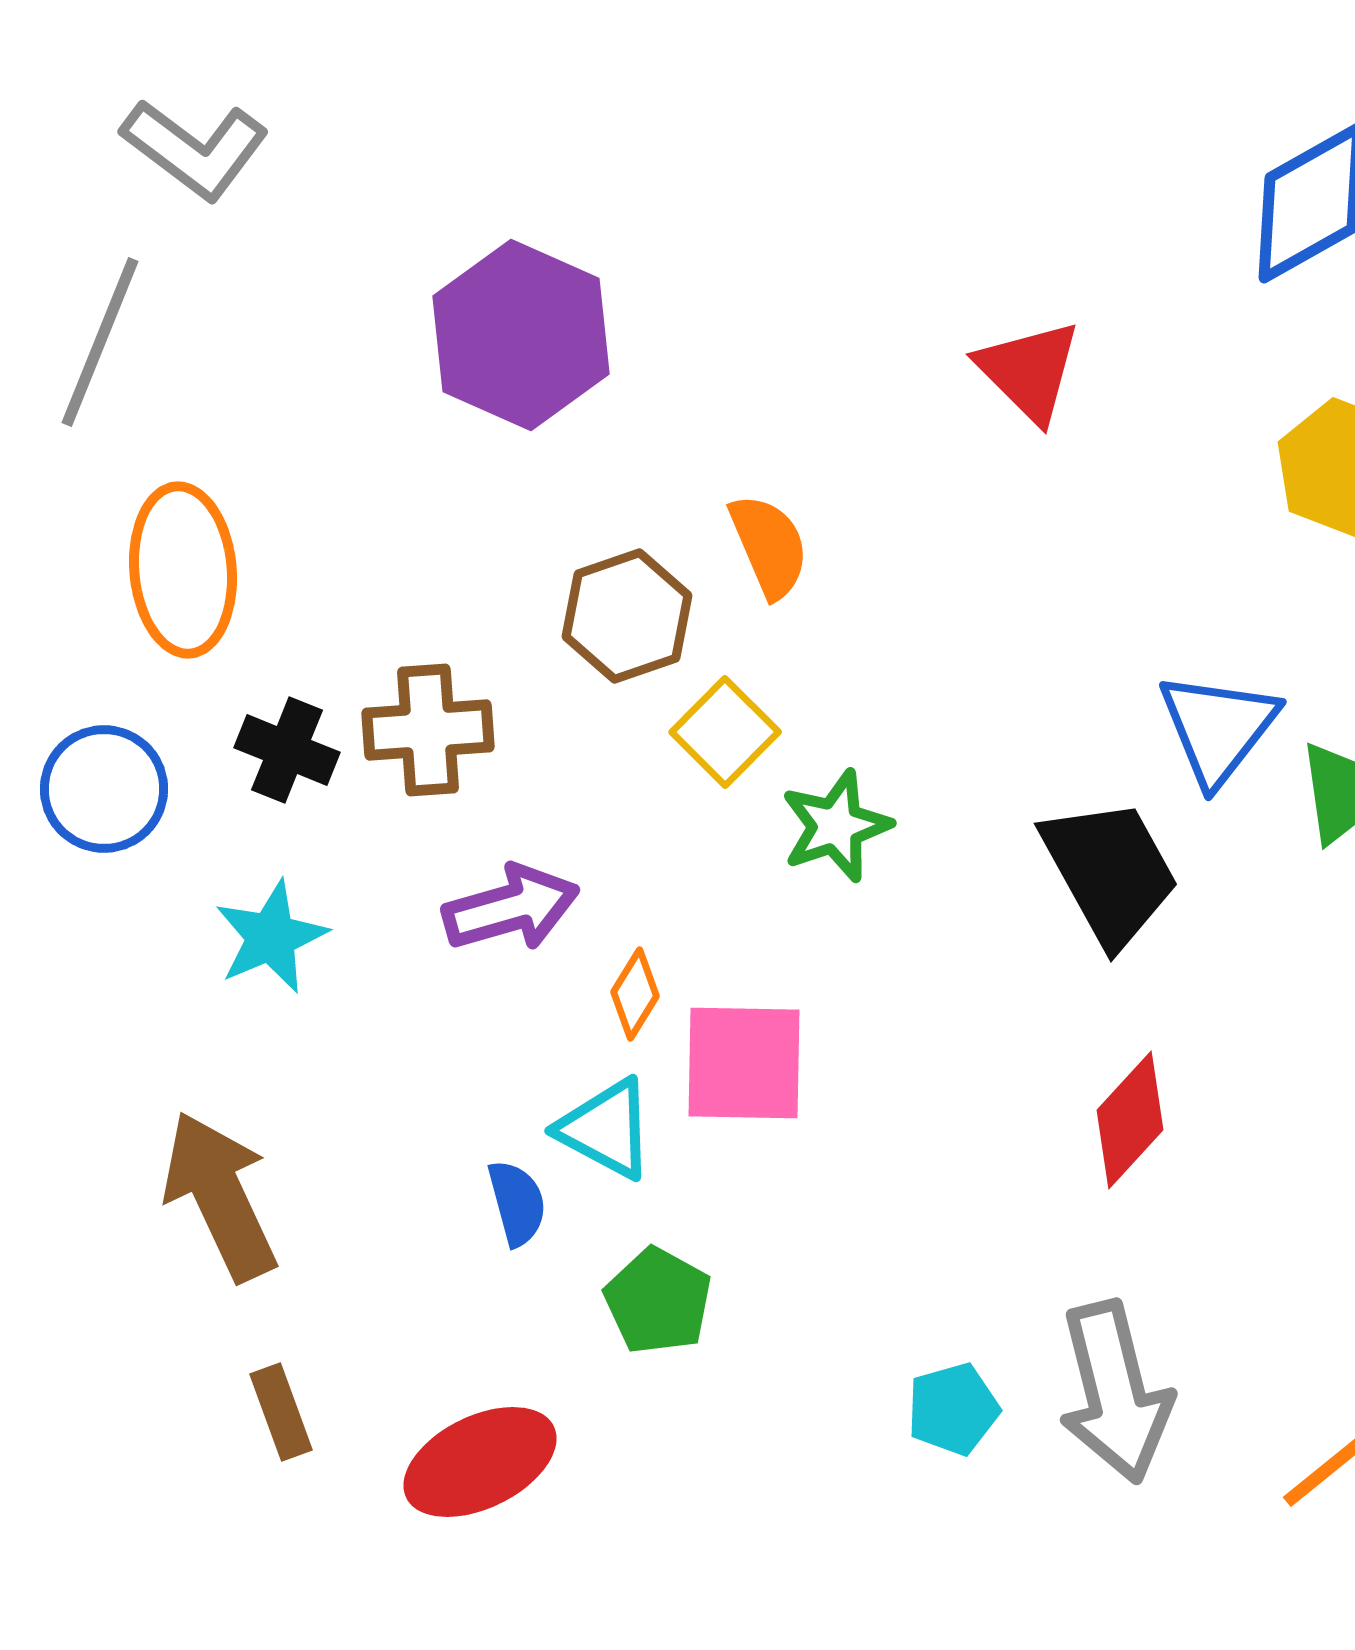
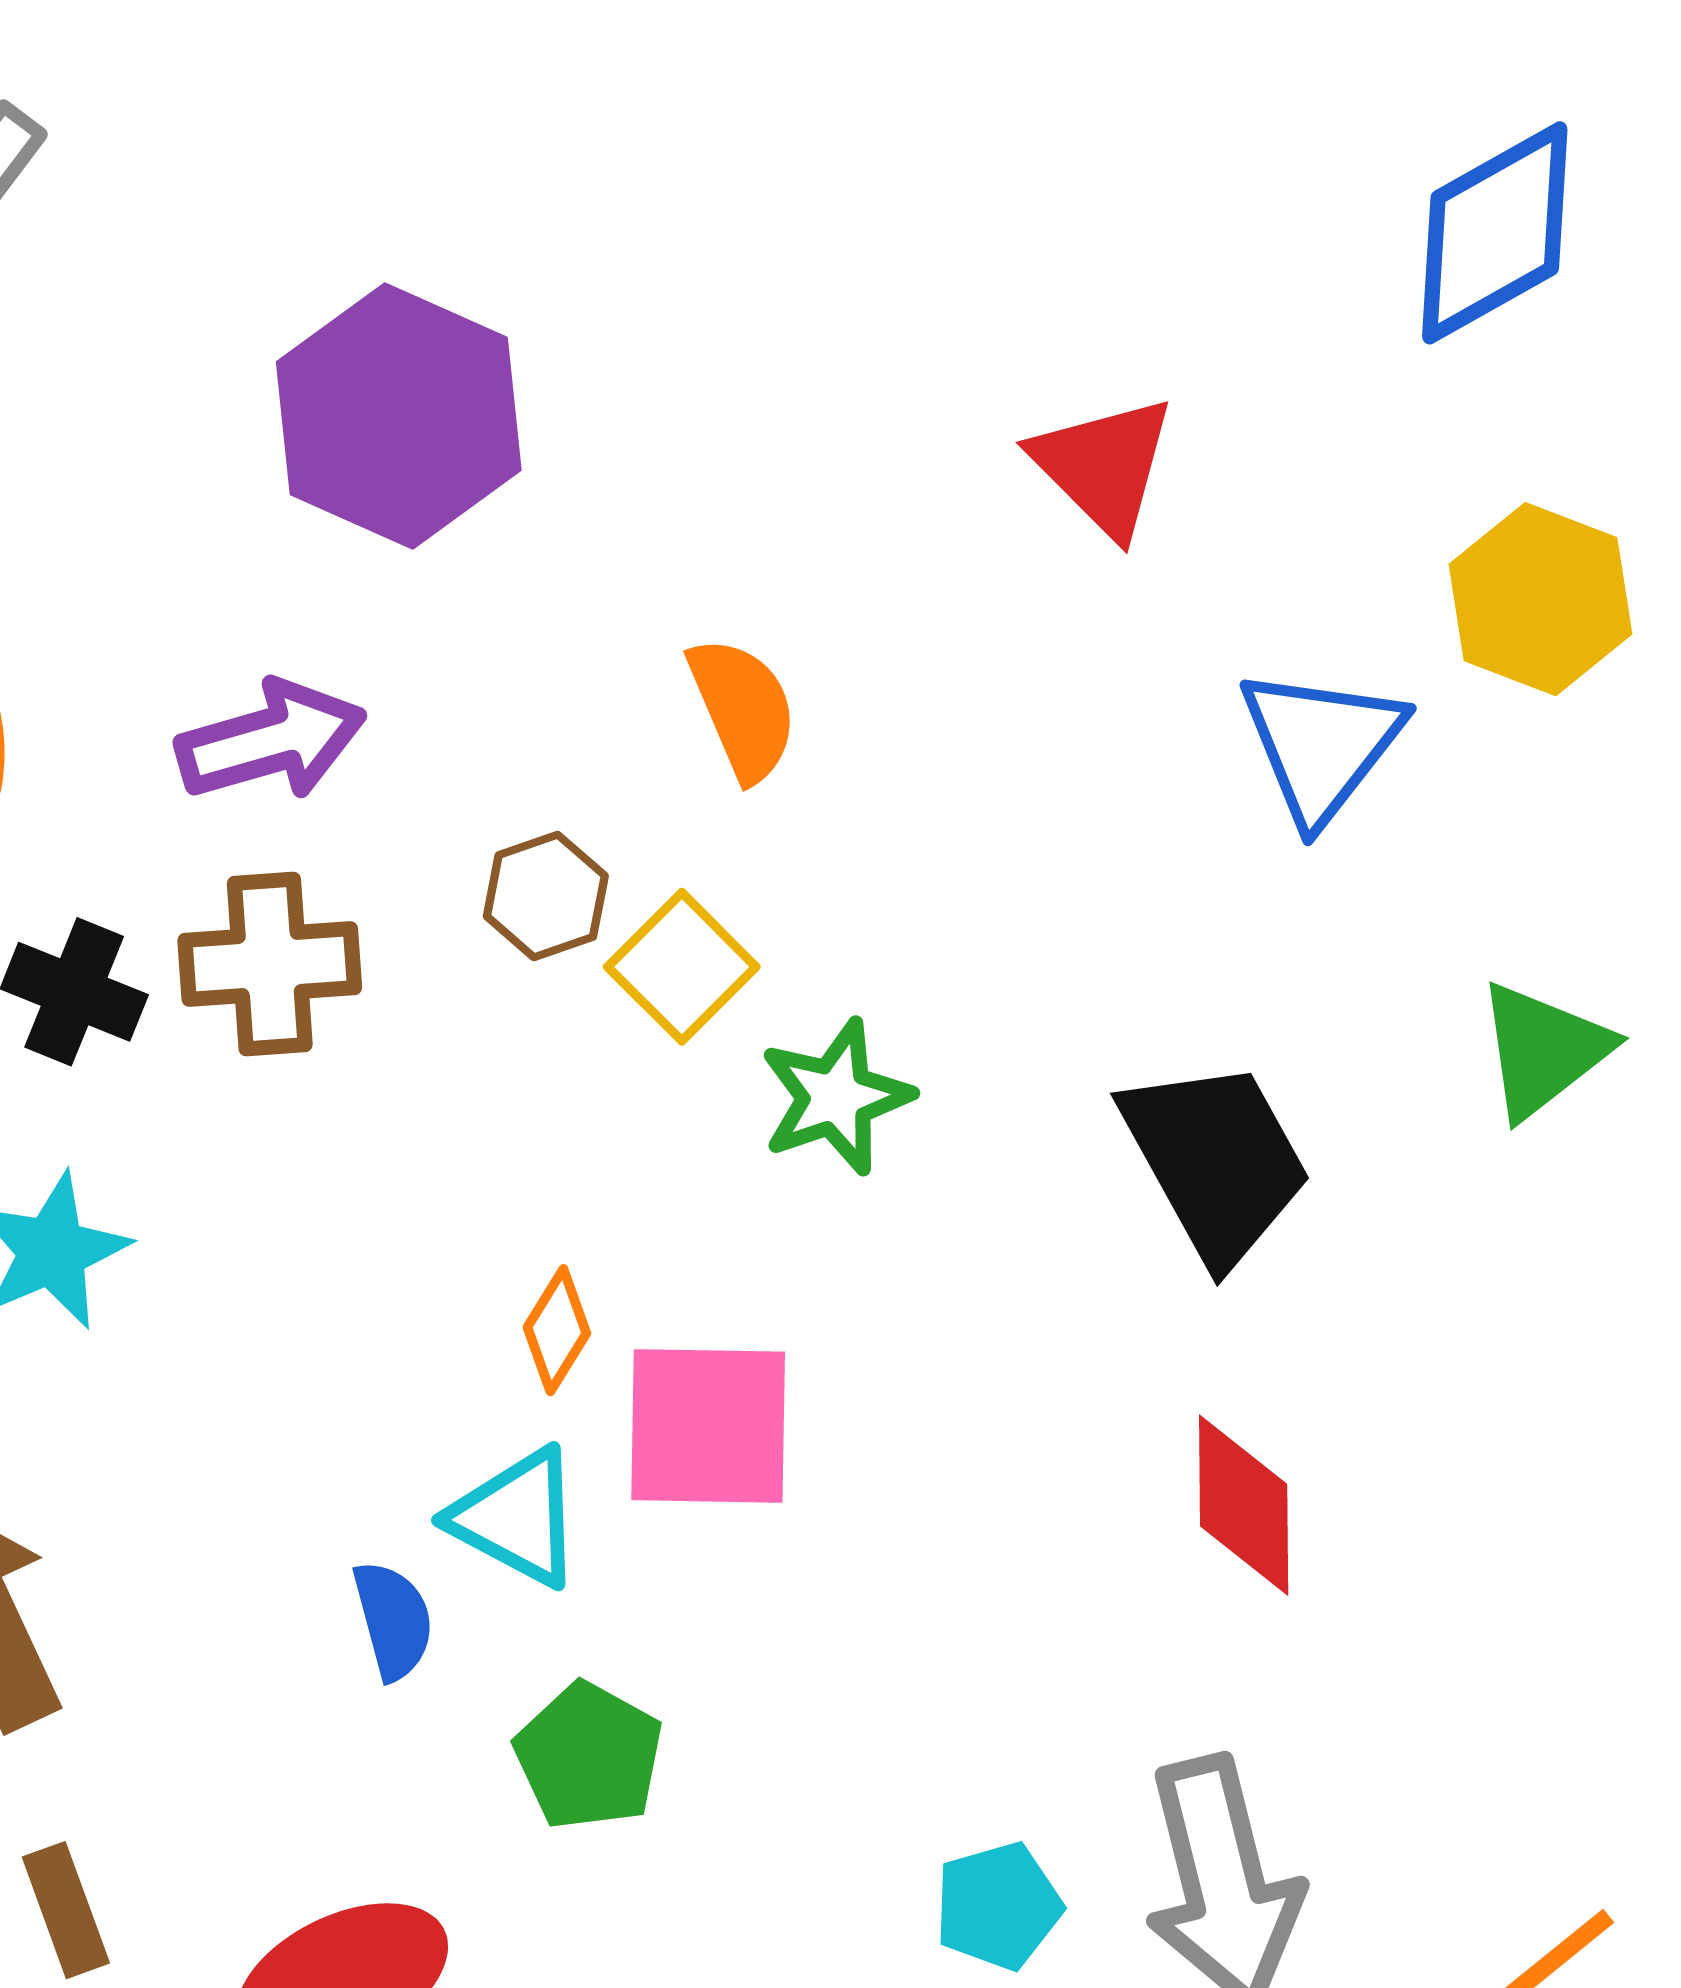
brown hexagon: (627, 616) -> (546, 896), moved, size x0.7
blue triangle: (1218, 728) -> (1321, 745), moved
purple arrow: (511, 908) -> (271, 741), moved
red diamond: (1130, 1120) -> (1244, 1505), turned -43

